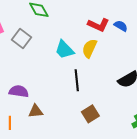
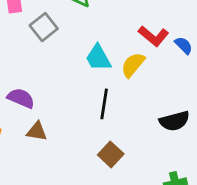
brown square: (90, 114) -> (111, 154), turned -30

